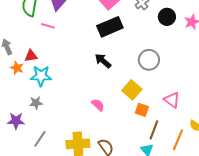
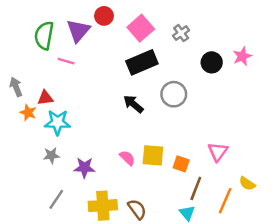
black circle: (167, 17) -> (212, 62), moved
gray circle: (149, 60) -> (174, 94), moved
yellow square: (132, 90) -> (153, 155), moved, turned -36
pink triangle: (172, 100) -> (218, 152), turned 30
purple star: (16, 121) -> (84, 168), moved

